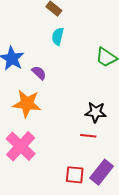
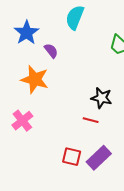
cyan semicircle: (58, 36) -> (75, 17), size x1.4
pink cross: (21, 146) -> (22, 121), size x0.7

